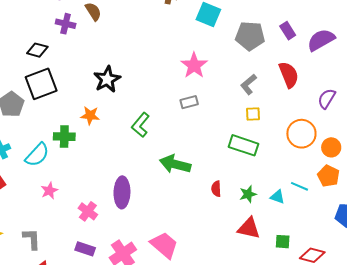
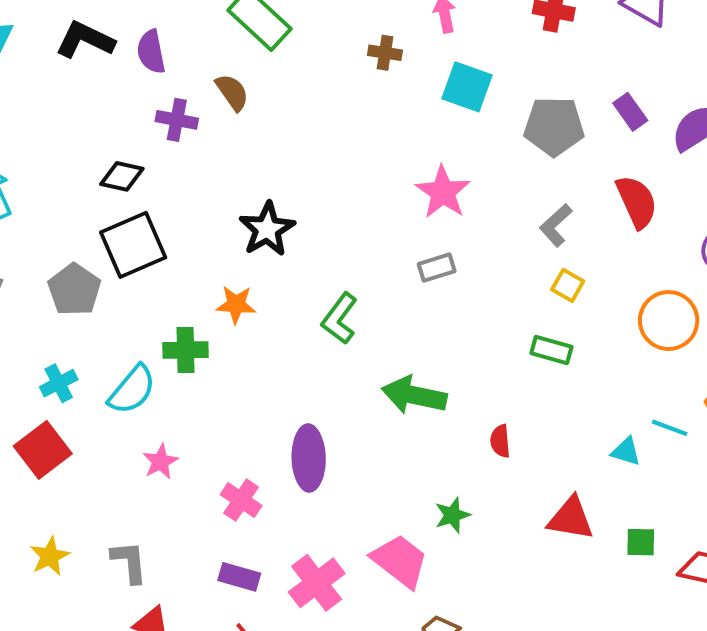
yellow square: (253, 114) -> (568, 285), turned 35
green rectangle: (243, 145) -> (551, 350), size x0.7
green star: (248, 194) -> (452, 515), moved

